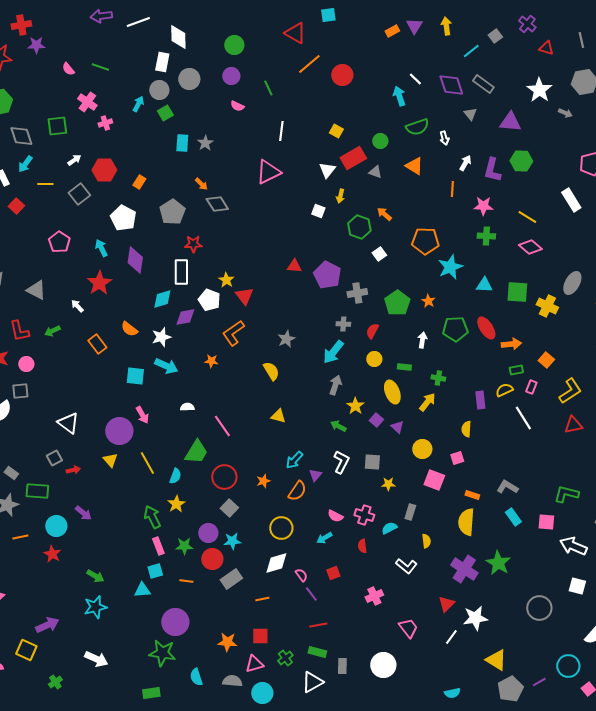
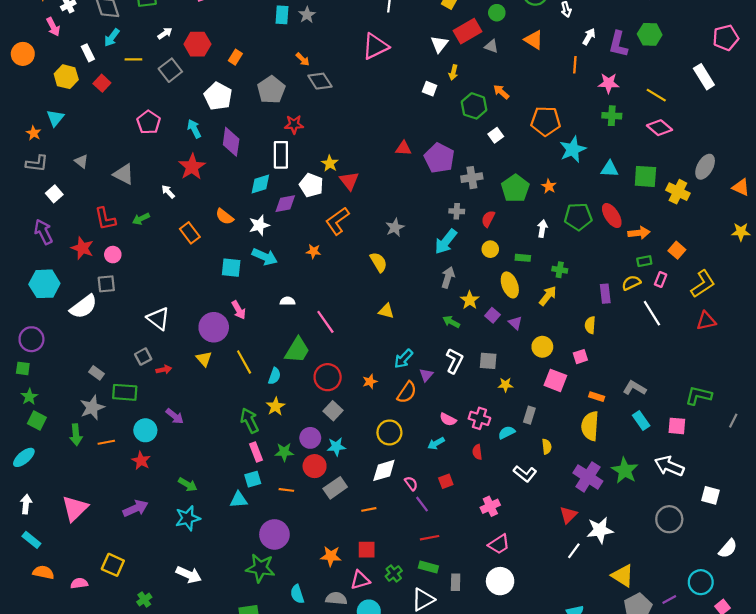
white arrow: (573, 546) -> (669, 466), moved
purple arrow: (47, 625) -> (136, 508), moved
pink trapezoid: (408, 628) -> (499, 544), moved, turned 95

